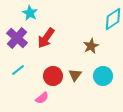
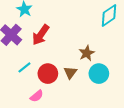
brown star: (91, 46) -> (87, 53), moved
cyan line: (18, 70) -> (24, 67), moved

